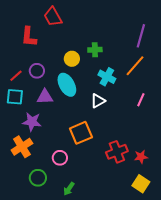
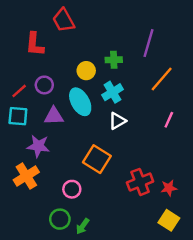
purple line: (141, 36) -> (148, 43), moved
cyan cross: (107, 77) -> (113, 92), moved, turned 30
orange square: (81, 133) -> (97, 159), turned -35
green circle: (38, 178) -> (60, 219), moved

